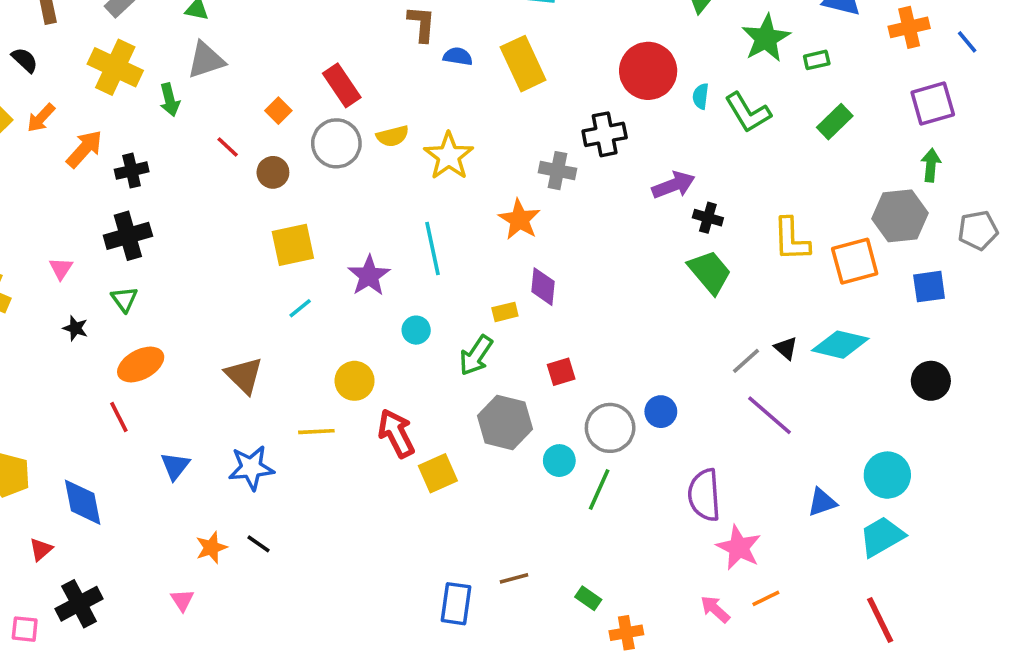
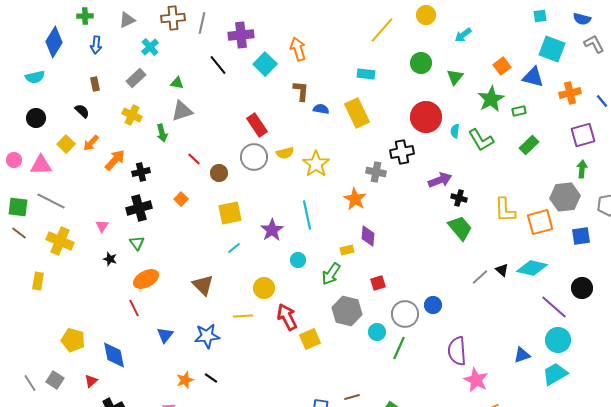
yellow cross: (115, 67) -> (132, 115), size x0.7
orange square: (278, 111) -> (181, 199), moved
purple line: (770, 415) -> (554, 307), moved

